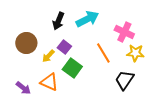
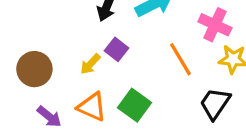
brown circle: (26, 43) -> (34, 69), moved
green square: (72, 68) -> (135, 105), moved

